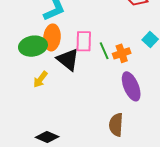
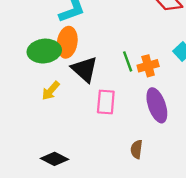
pink rectangle: (84, 41) -> (106, 102), moved
brown semicircle: (116, 125) -> (136, 149), size x0.7

